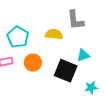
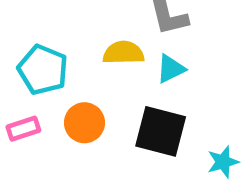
cyan triangle: (83, 55) -> (171, 69), moved

